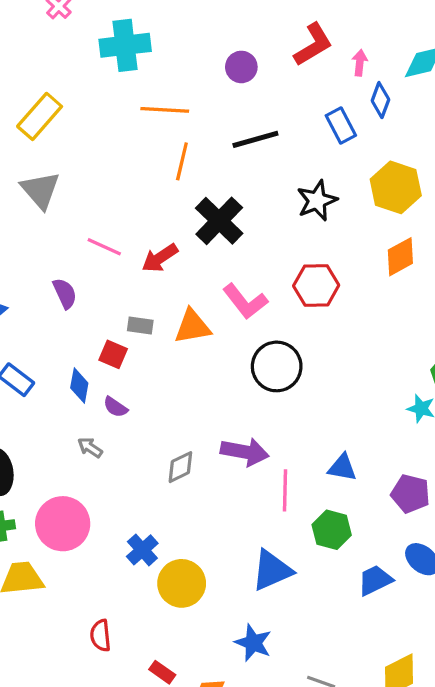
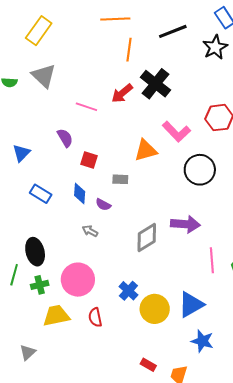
black star: (317, 201) -> (215, 47), moved
red arrow: (160, 258) -> (122, 93), moved
gray rectangle: (140, 326) -> (120, 179), moved
red square: (113, 354) -> (89, 160), moved
gray diamond: (180, 467) -> (147, 237), size x1.4
pink line: (285, 490) -> (212, 260), moved
blue triangle: (272, 570) -> (191, 304), moved
red semicircle: (101, 635) -> (95, 317), moved

